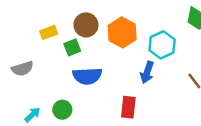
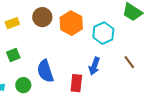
green square: (72, 47) -> (13, 55), moved
blue arrow: (147, 72) -> (94, 66), moved
blue semicircle: (87, 76) -> (45, 71), moved, turned 75

